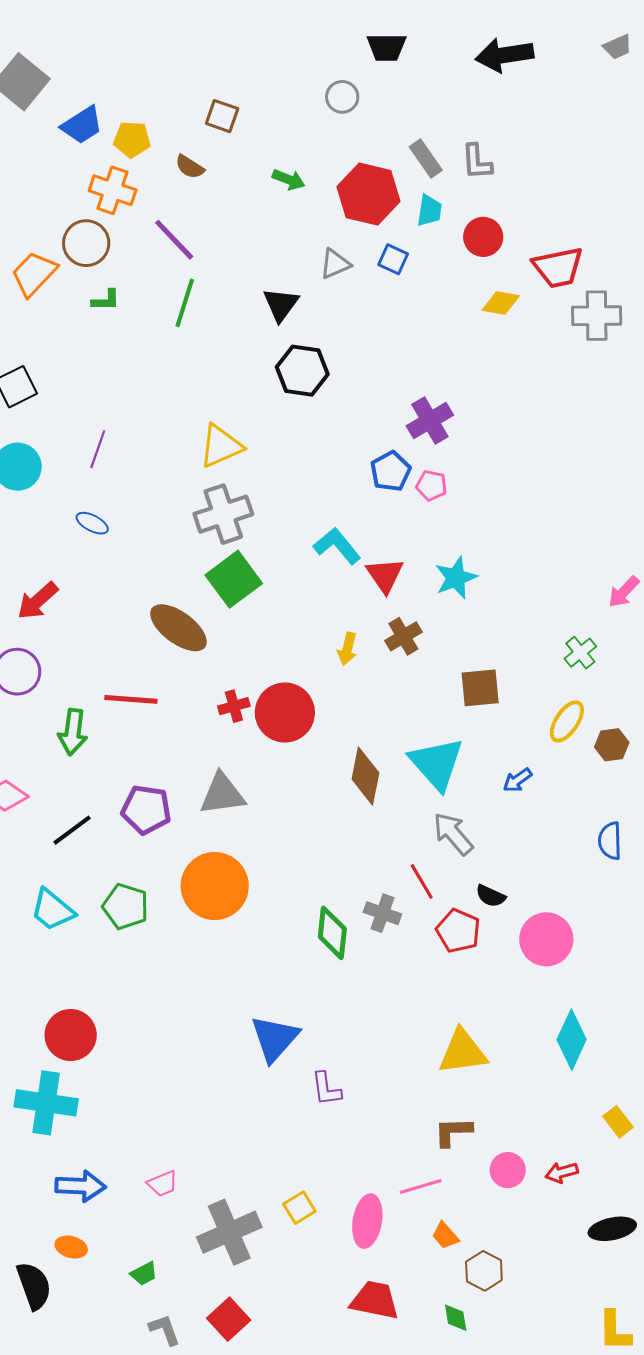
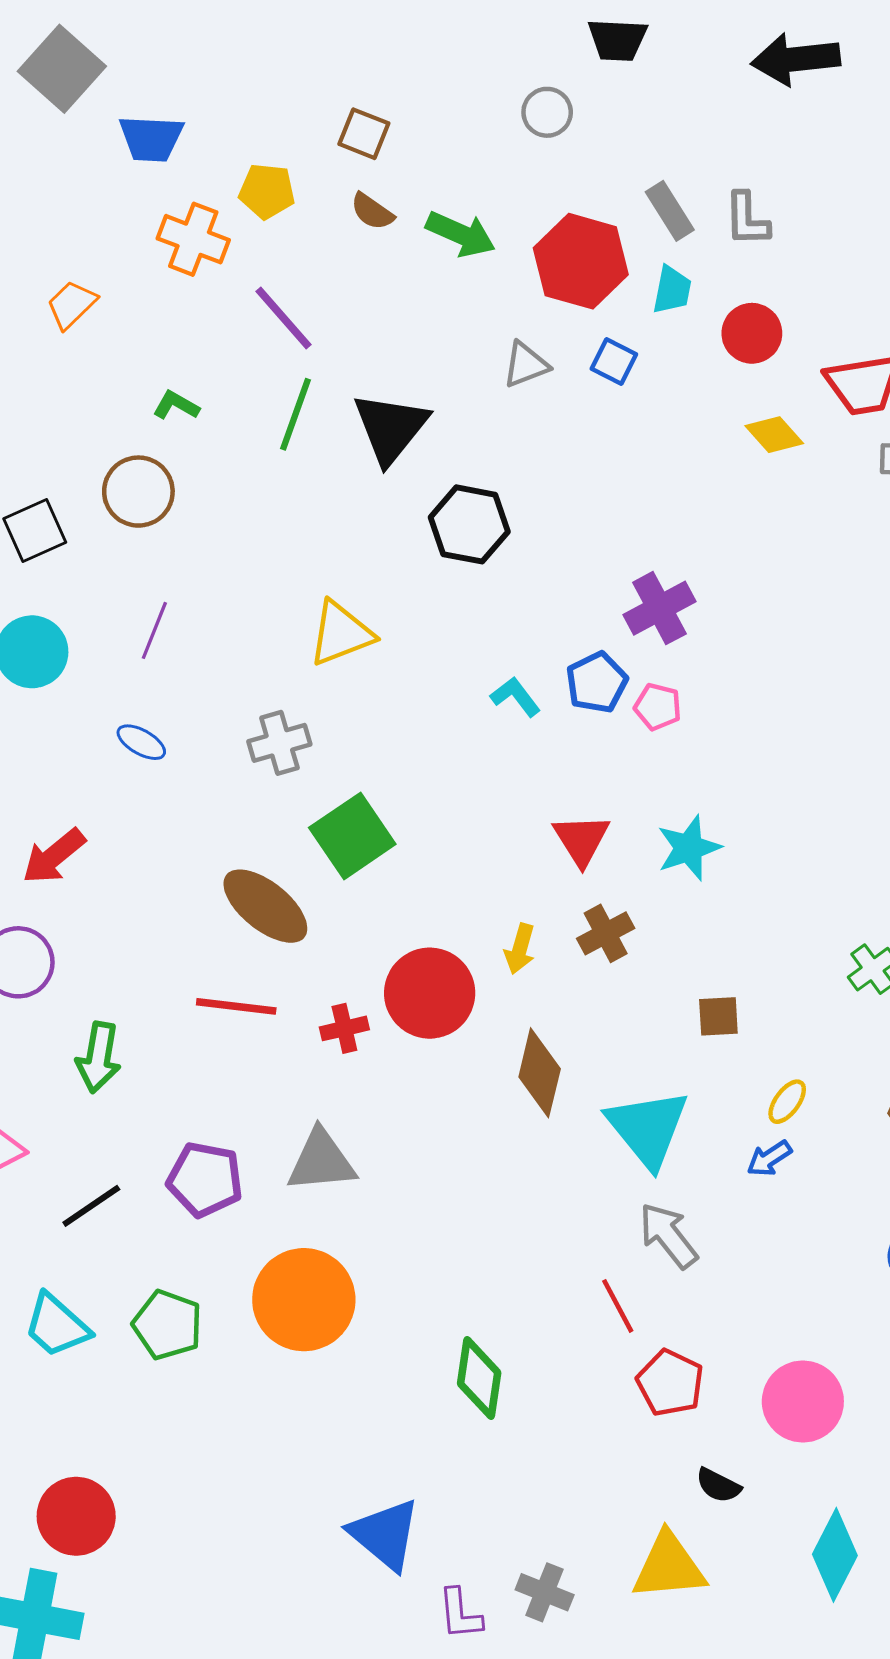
blue trapezoid: (82, 125) -> (151, 138), turned 33
yellow pentagon: (132, 139) -> (267, 191), moved
brown semicircle: (190, 167) -> (372, 211), moved
green arrow: (289, 180) -> (461, 234), size x1.4
brown circle: (86, 243) -> (138, 492), moved
orange trapezoid: (34, 274) -> (72, 305), moved, size x0.7
green L-shape: (106, 300) -> (176, 405), turned -152
yellow diamond: (501, 303) -> (774, 435), turned 36
black triangle: (281, 304) -> (390, 428), moved, size x1.4
gray cross: (223, 514) -> (279, 743), moved, size x0.7
cyan L-shape: (337, 546) -> (515, 697), moved, size x0.7
brown square: (480, 688) -> (718, 1016), size x0.7
red line: (131, 699) -> (236, 1006), moved
red circle: (285, 713) -> (430, 993), moved
yellow ellipse: (567, 721) -> (787, 1102), moved, size x0.7
brown diamond: (365, 776) -> (540, 1073), moved
black semicircle: (491, 896) -> (718, 1485), moved
gray cross: (382, 913) -> (545, 1592), moved
blue triangle: (275, 1038) -> (385, 1534), turned -34

